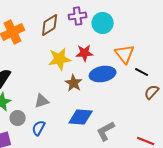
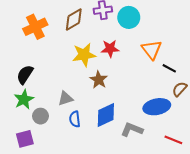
blue ellipse: (103, 74) -> (157, 107), moved
blue diamond: (81, 117) -> (106, 115), turned -30
blue semicircle: (39, 128) -> (75, 119), moved, turned -35
gray L-shape: (106, 131) -> (132, 130), turned 50

